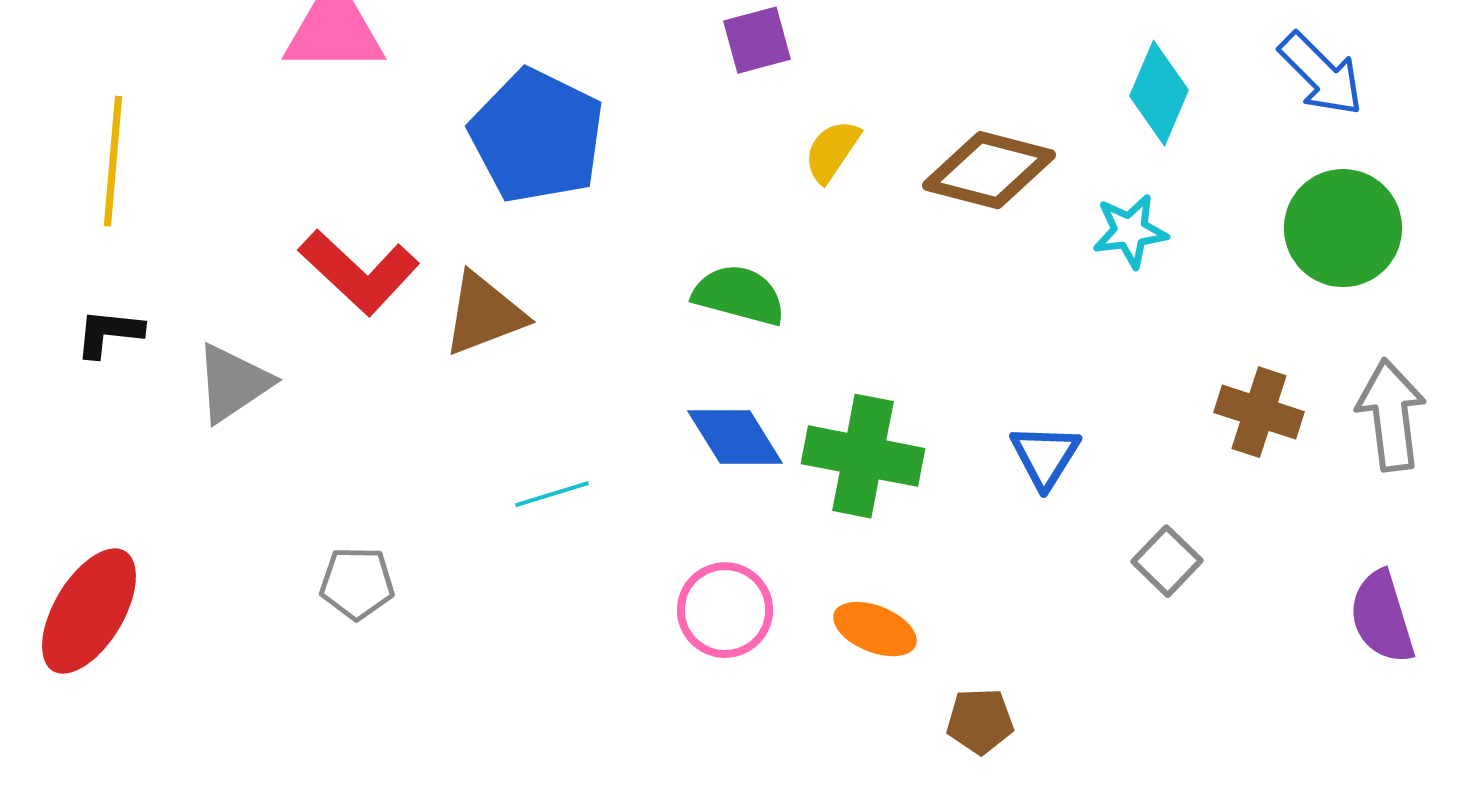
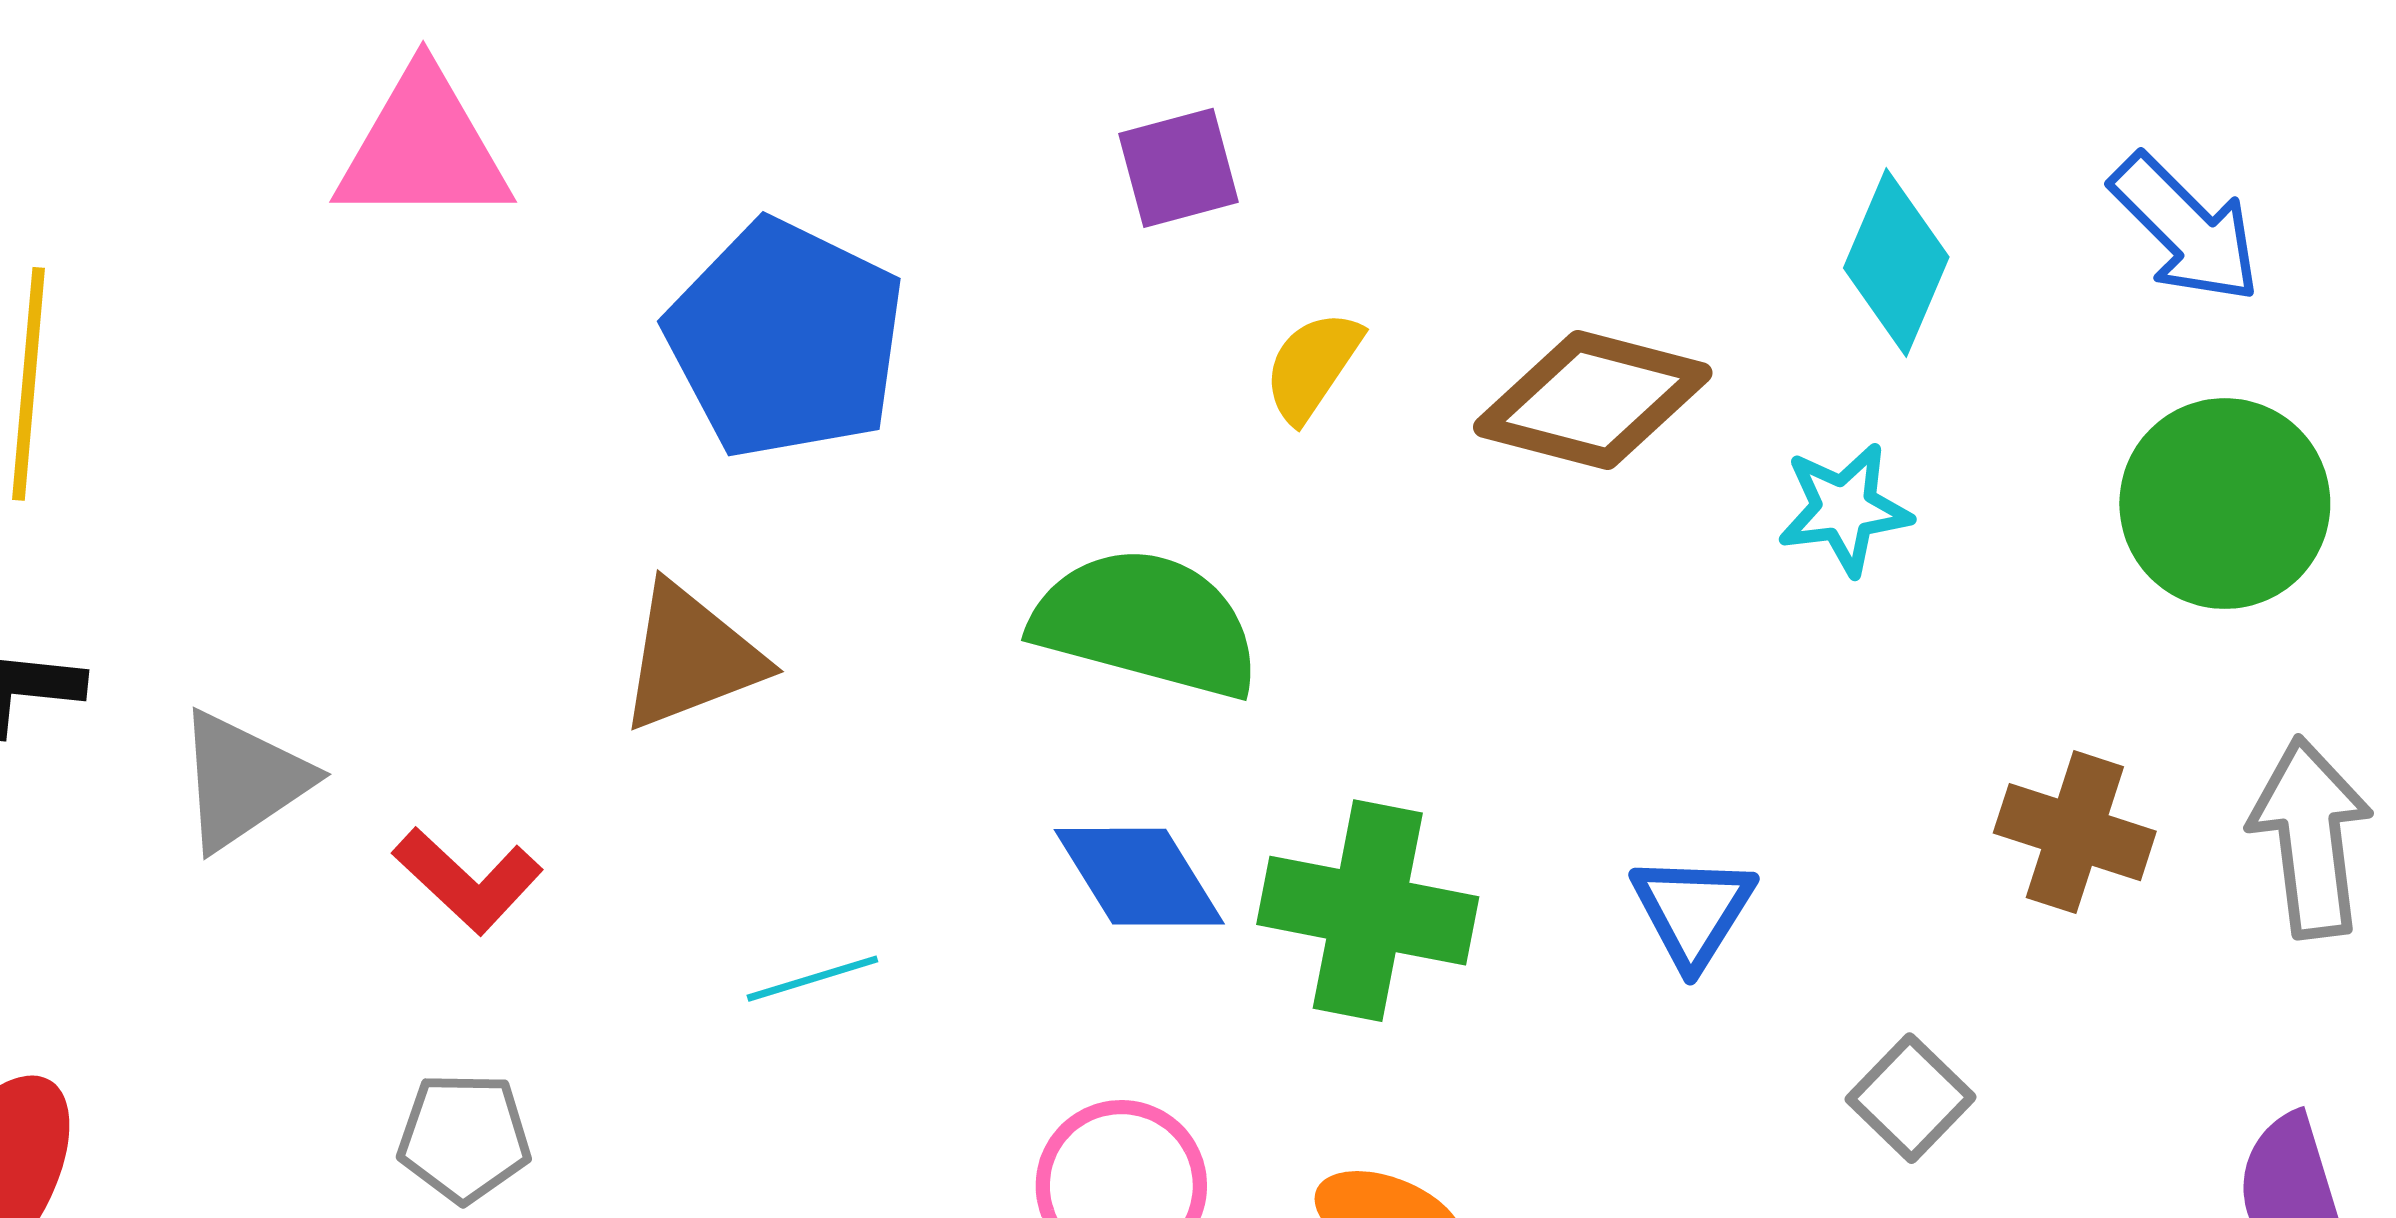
red L-shape: (359, 272) -> (468, 880), moved, size x0.7
green semicircle: (739, 295) -> (1146, 623), size x1.4

